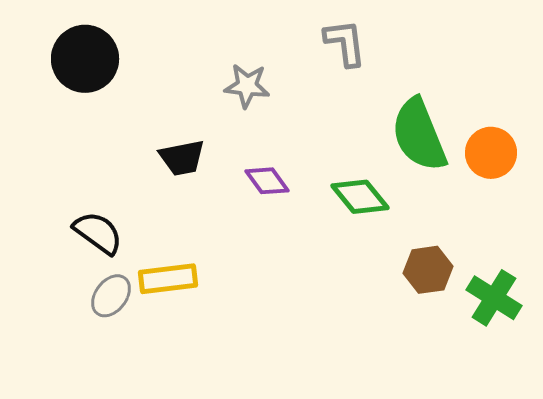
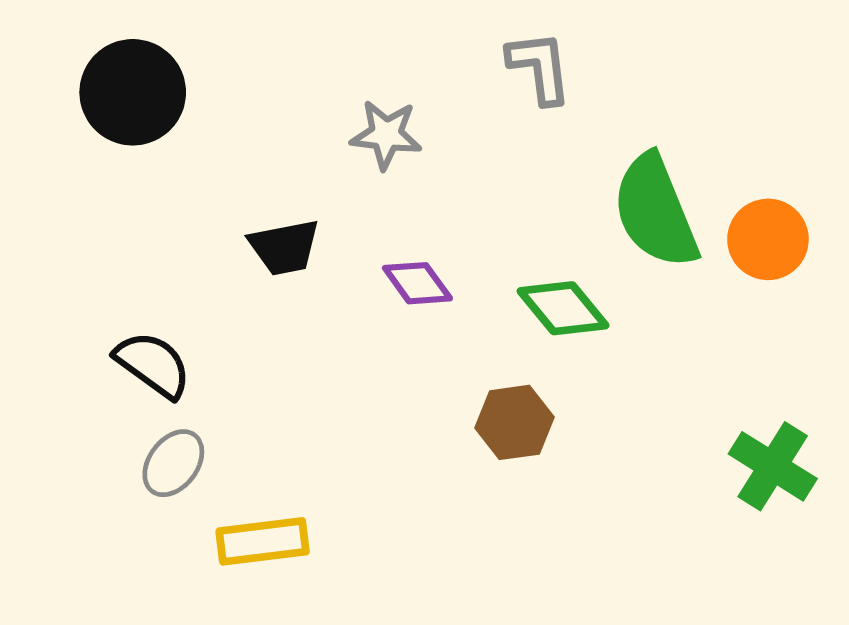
brown hexagon: (428, 270) -> (514, 422), moved
yellow rectangle: (168, 279) -> (263, 541), moved

